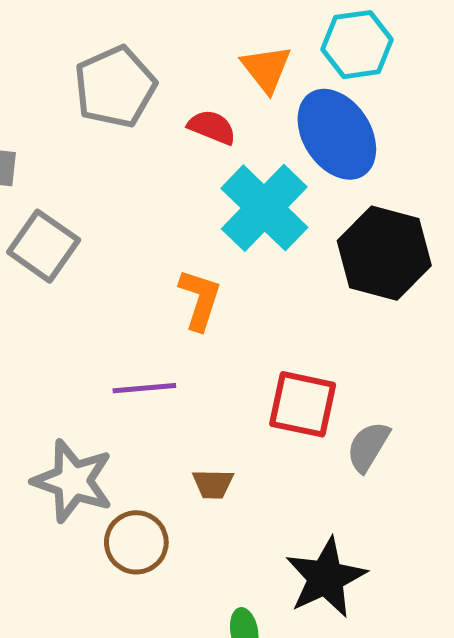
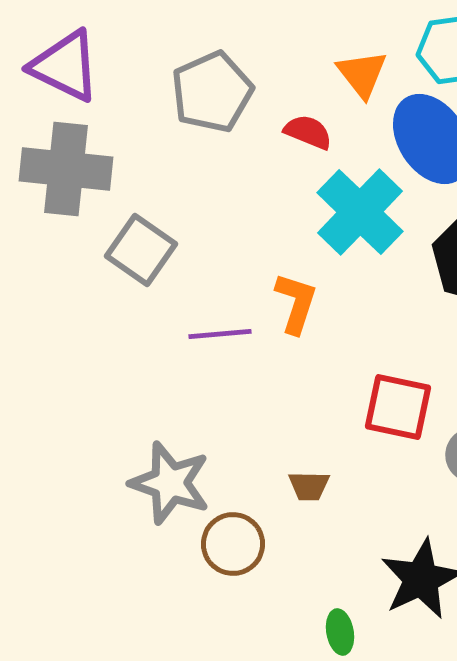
purple line: (144, 388) -> (220, 334), moved

